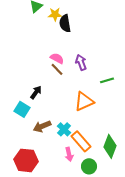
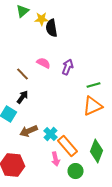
purple arrow: (81, 62) -> (68, 67), turned 42
brown line: (57, 69) -> (22, 74), moved
orange triangle: (84, 101) -> (92, 106), moved

